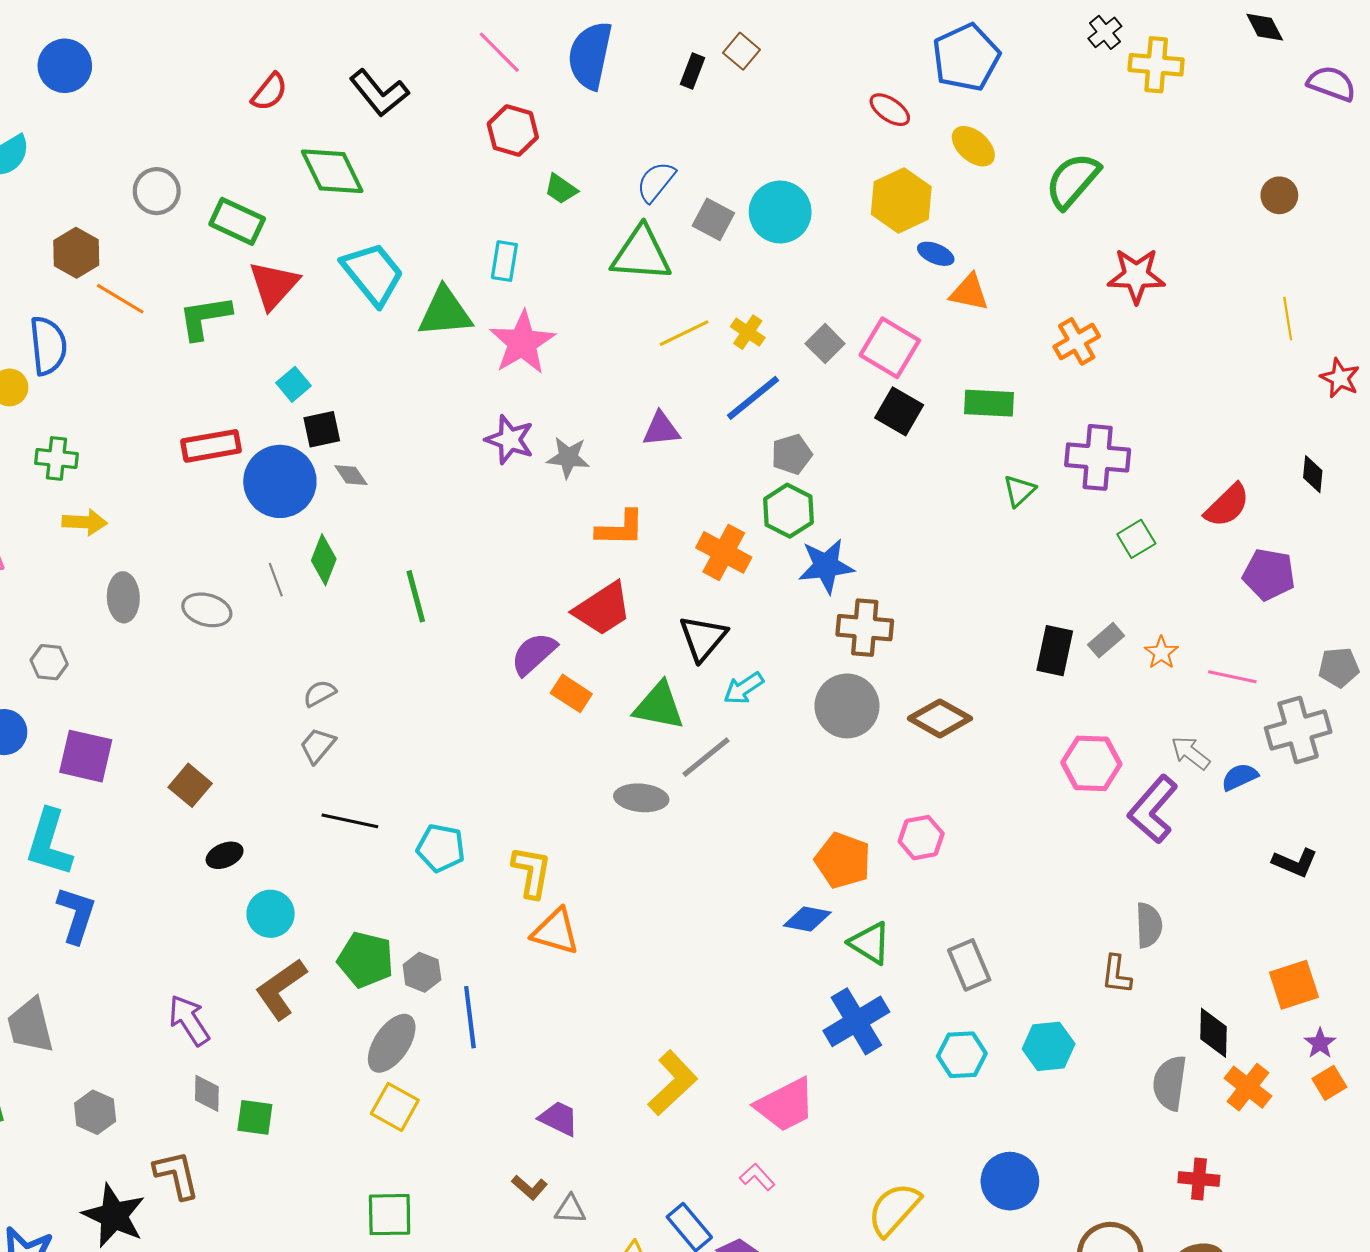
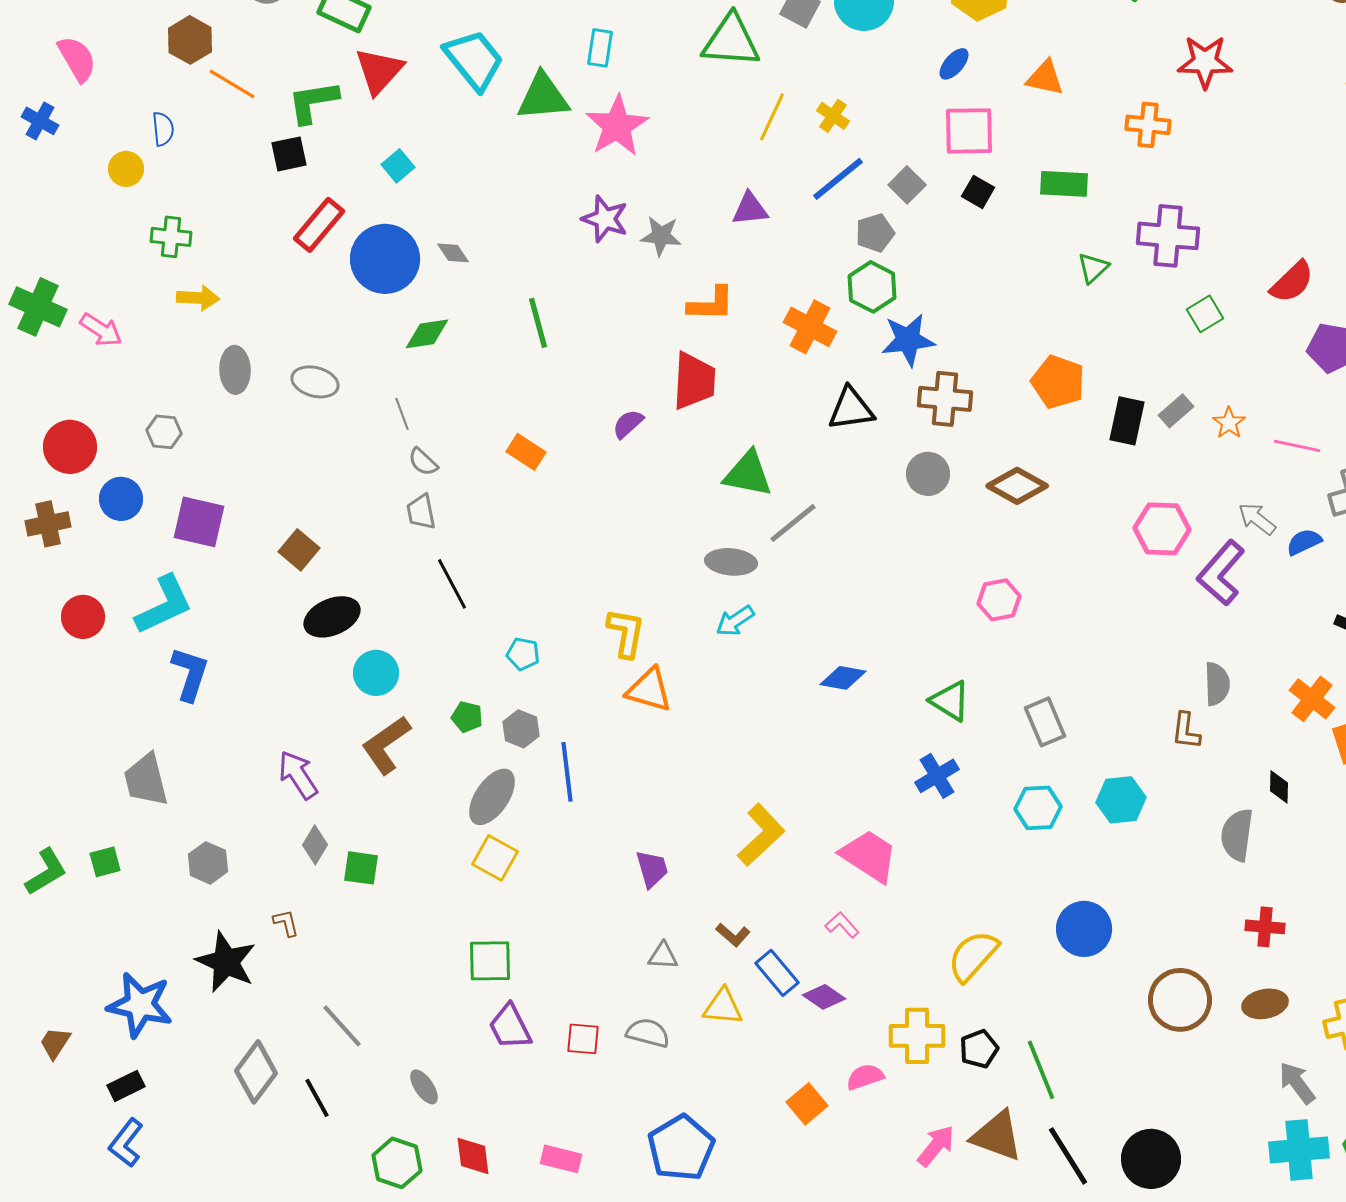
blue ellipse: (936, 254) -> (954, 64), moved, turned -72
yellow line: (684, 333) -> (772, 117), turned -39
orange cross: (1077, 341) -> (1148, 125), turned 36
gray square: (825, 344) -> (907, 185), moved
blue semicircle: (48, 346) -> (163, 129), size x0.6
pink square: (890, 348) -> (969, 131), turned -32
black square: (899, 411) -> (978, 192), size x0.7
black square: (322, 429) -> (289, 154), moved
red rectangle: (211, 446) -> (319, 225), turned -40
green diamond: (324, 560) -> (427, 334), turned 60
gray line: (276, 580) -> (402, 414), moved
green line: (416, 596) -> (538, 323), moved
red trapezoid: (603, 609) -> (694, 381), turned -54
black triangle: (703, 638) -> (851, 409), moved, turned 42
purple semicircle: (534, 654) -> (628, 424), size x0.7
cyan arrow: (744, 688) -> (735, 621), moved
gray semicircle: (320, 693) -> (423, 462), turned -108
orange rectangle: (571, 693) -> (526, 452), moved
gray circle: (847, 706) -> (928, 474), size x0.7
gray trapezoid: (318, 746) -> (421, 512), turned -51
black line: (350, 821) -> (452, 584), turned 50
cyan L-shape: (49, 843) -> (164, 605), turned -132
cyan pentagon: (441, 848) -> (523, 654), moved, size x0.7
black ellipse: (225, 855) -> (332, 617), size x1.6
orange pentagon: (843, 861) -> (1058, 382), moved
blue diamond: (807, 919) -> (843, 678), moved
green pentagon: (366, 960) -> (467, 717), size x0.6
blue cross: (856, 1021) -> (937, 776), size x0.7
black diamond: (1214, 1033) -> (1279, 787), size x0.7
orange cross: (1248, 1087) -> (1312, 699), moved
gray diamond: (207, 1093) -> (315, 845), turned 30
pink trapezoid: (785, 1105) -> (869, 856), turned -120
purple trapezoid: (559, 1118) -> (652, 869), turned 48
brown L-shape: (177, 1175) -> (286, 923), size x0.6
brown L-shape: (530, 1187) -> (733, 935), moved

